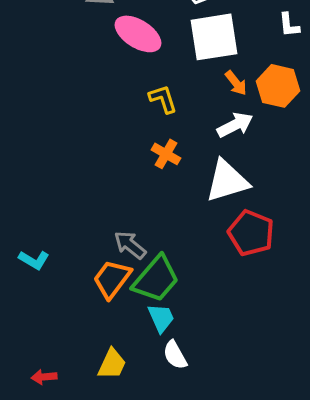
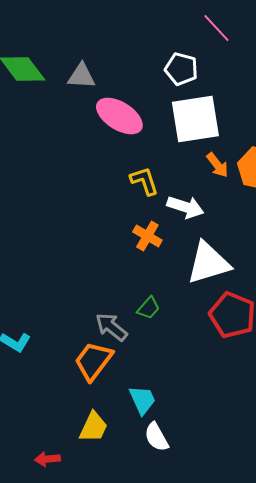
white arrow: (235, 125) -> (185, 207), moved, turned 45
green trapezoid: (156, 279) -> (148, 308), moved, size x0.5
yellow trapezoid: (112, 364) -> (93, 427), moved
red arrow: (44, 377) -> (47, 459), moved

